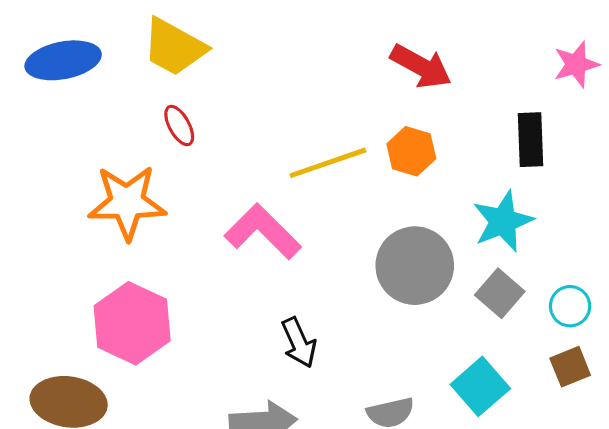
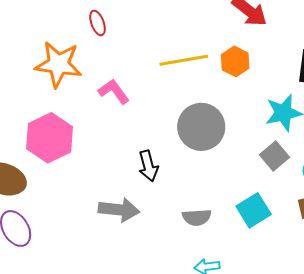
pink L-shape: (263, 232) -> (114, 91), moved, size x0.7
gray circle: (415, 266) -> (201, 127), moved

